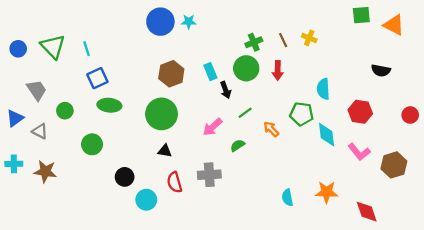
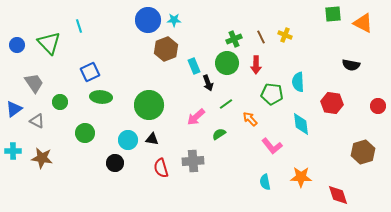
cyan line: (87, 49) -> (79, 26), moved
brown hexagon: (171, 74) -> (166, 49), moved
green pentagon: (302, 114) -> (272, 94), moved
pink L-shape: (359, 152) -> (272, 146), moved
cyan circle: (146, 200) -> (128, 140), moved

